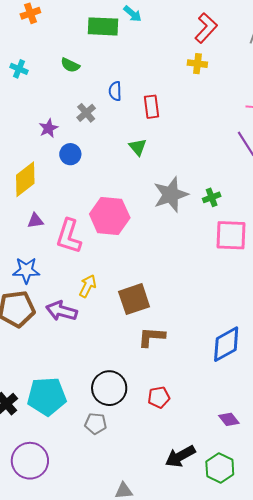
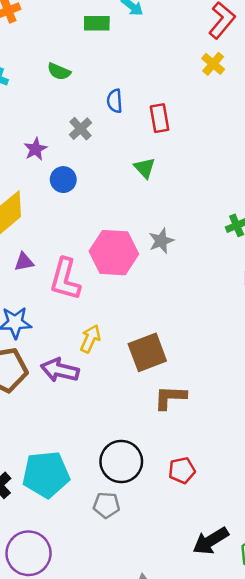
green rectangle: (103, 26) -> (97, 23), size x0.7
yellow cross: (197, 64) -> (213, 64), turned 36
gray star: (171, 195) -> (161, 241), moved, size x0.6

